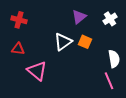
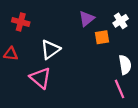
white triangle: (63, 42) -> (50, 49), moved
orange square: (85, 42) -> (102, 37), moved, turned -32
red triangle: (18, 49) -> (11, 54), moved

